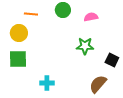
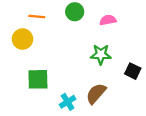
green square: (18, 59) -> (38, 79), moved
cyan cross: (47, 83) -> (68, 102), moved, turned -32
brown semicircle: (98, 84) -> (96, 94), moved

